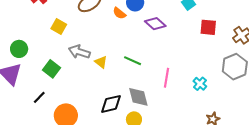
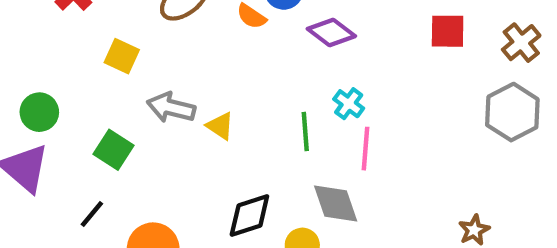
green line: (133, 61) -> (305, 132), moved, turned 66
cyan cross: (200, 84) -> (349, 104), moved
gray diamond: (138, 97) -> (336, 204), moved

